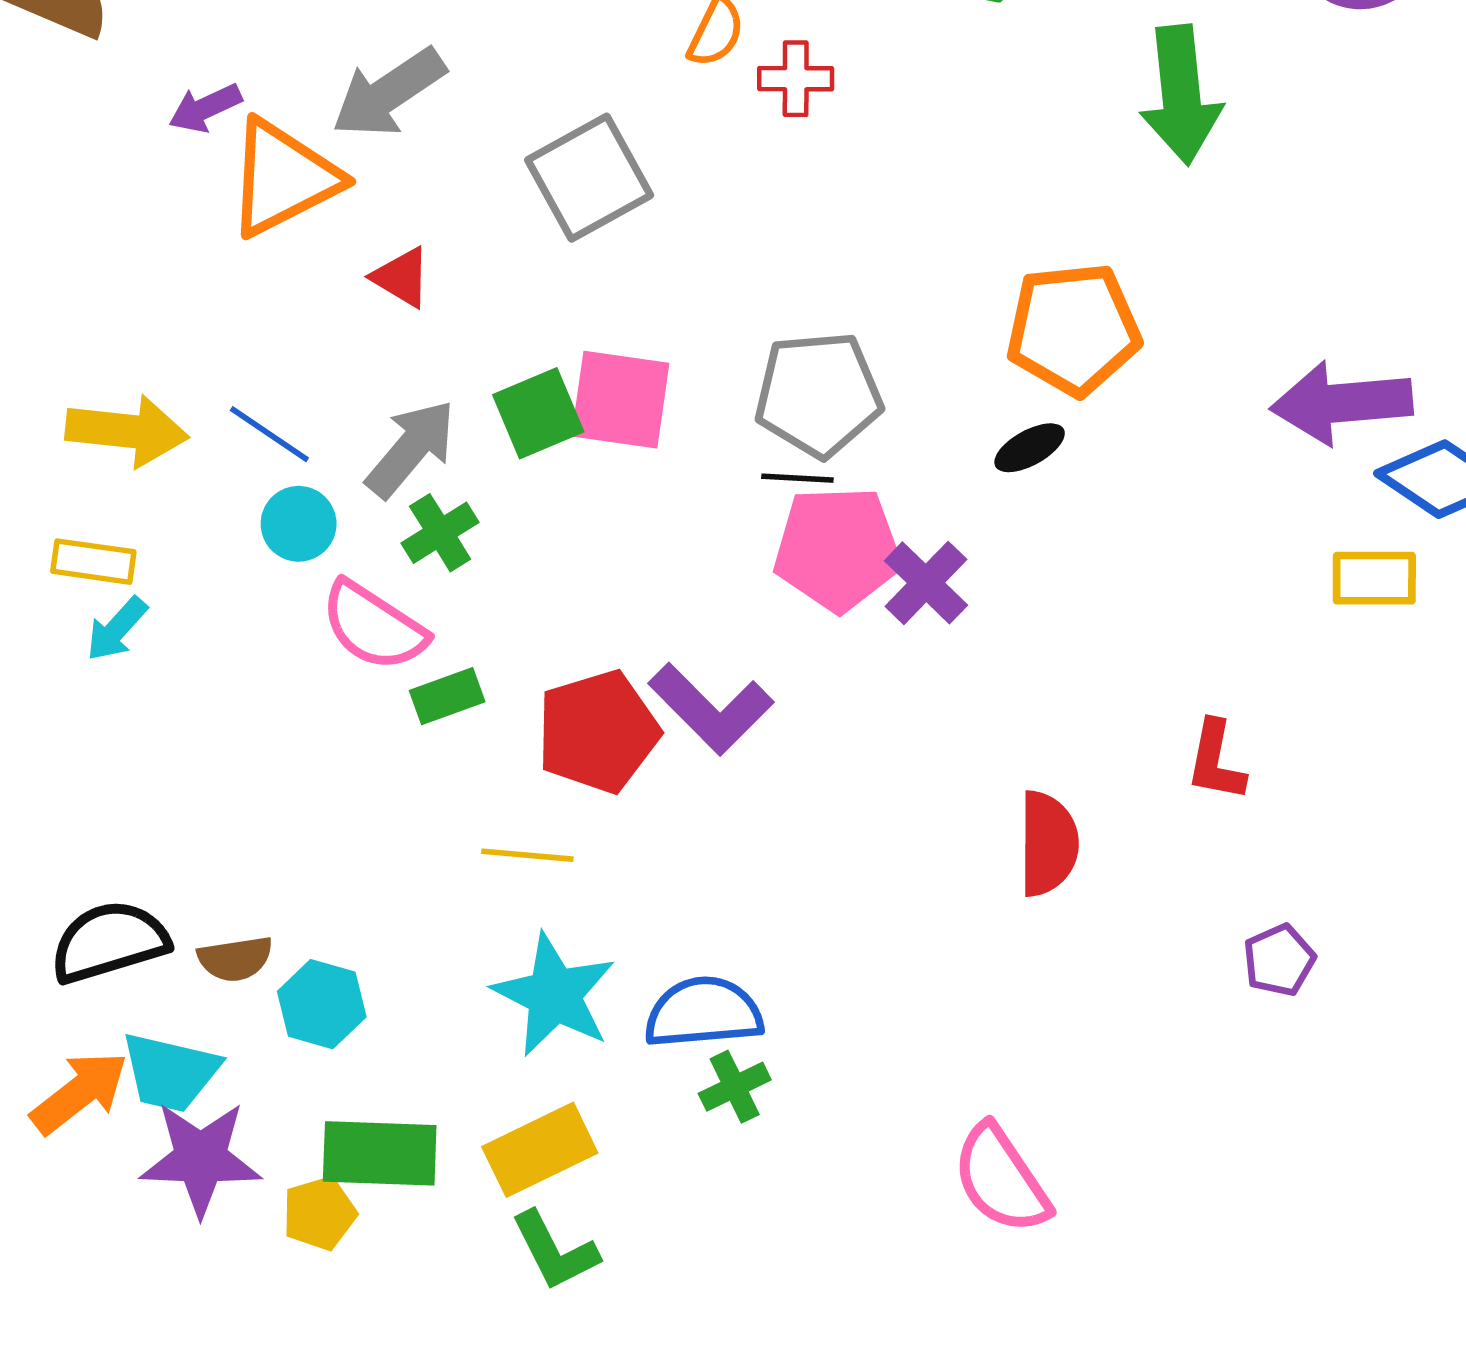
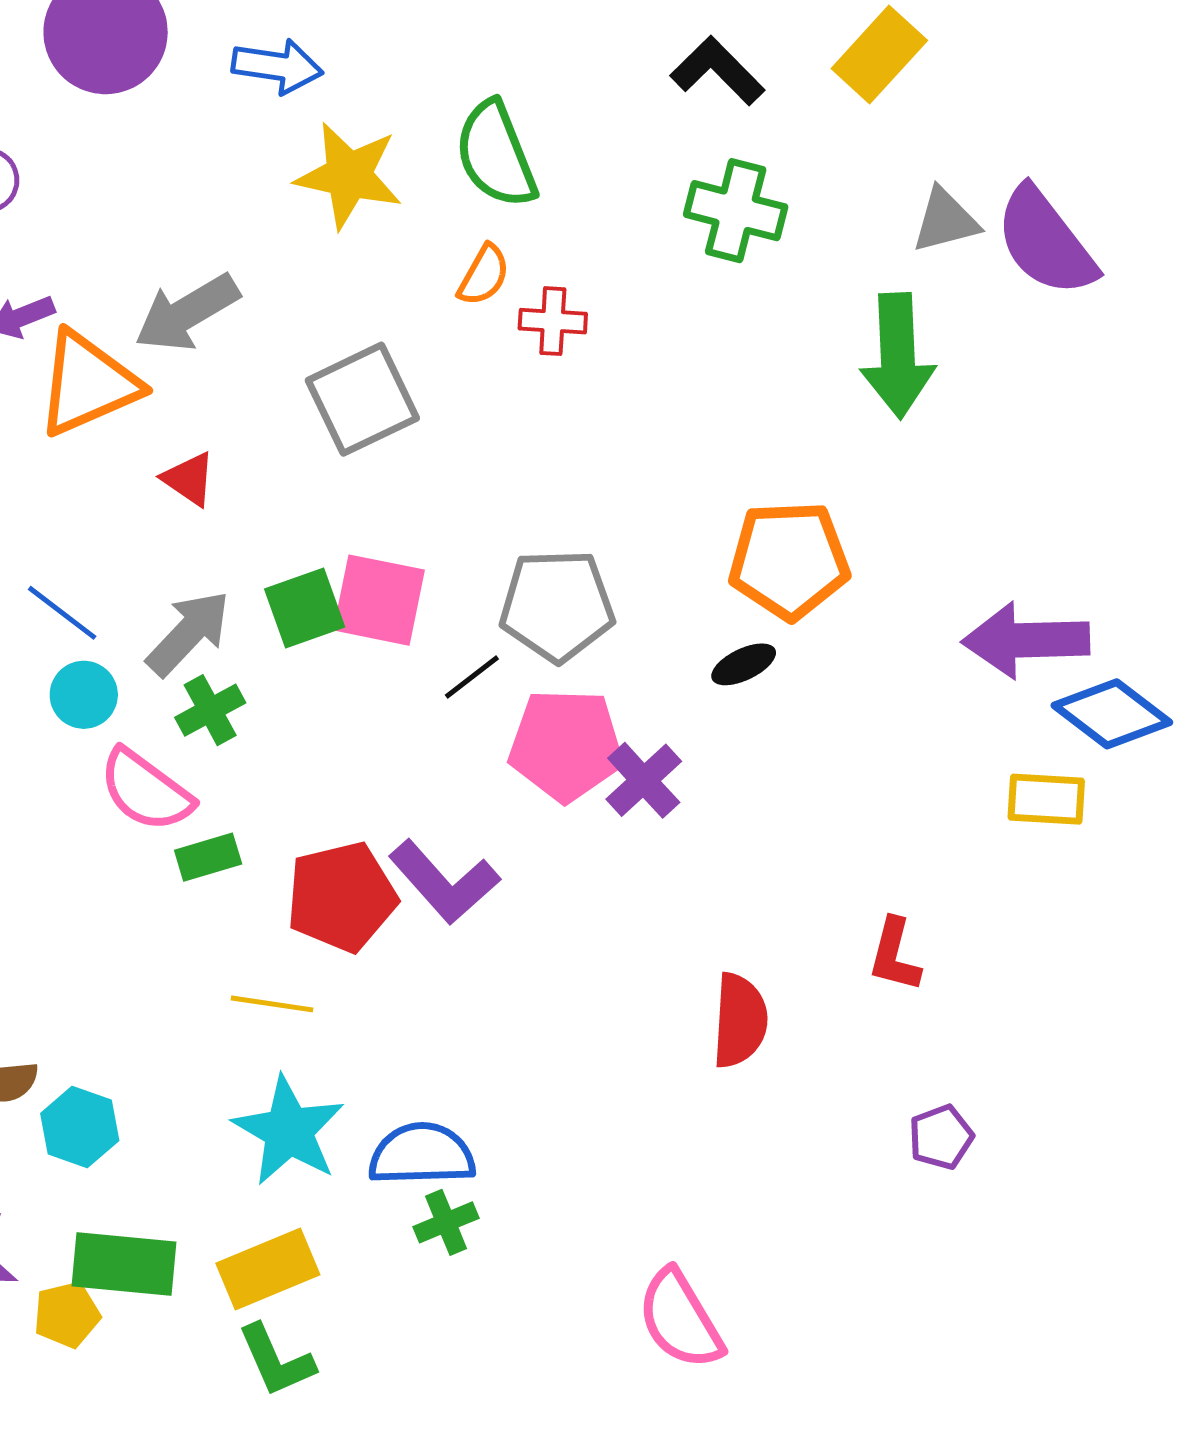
black line: (797, 478) -> (472, 677), moved, turned -44

